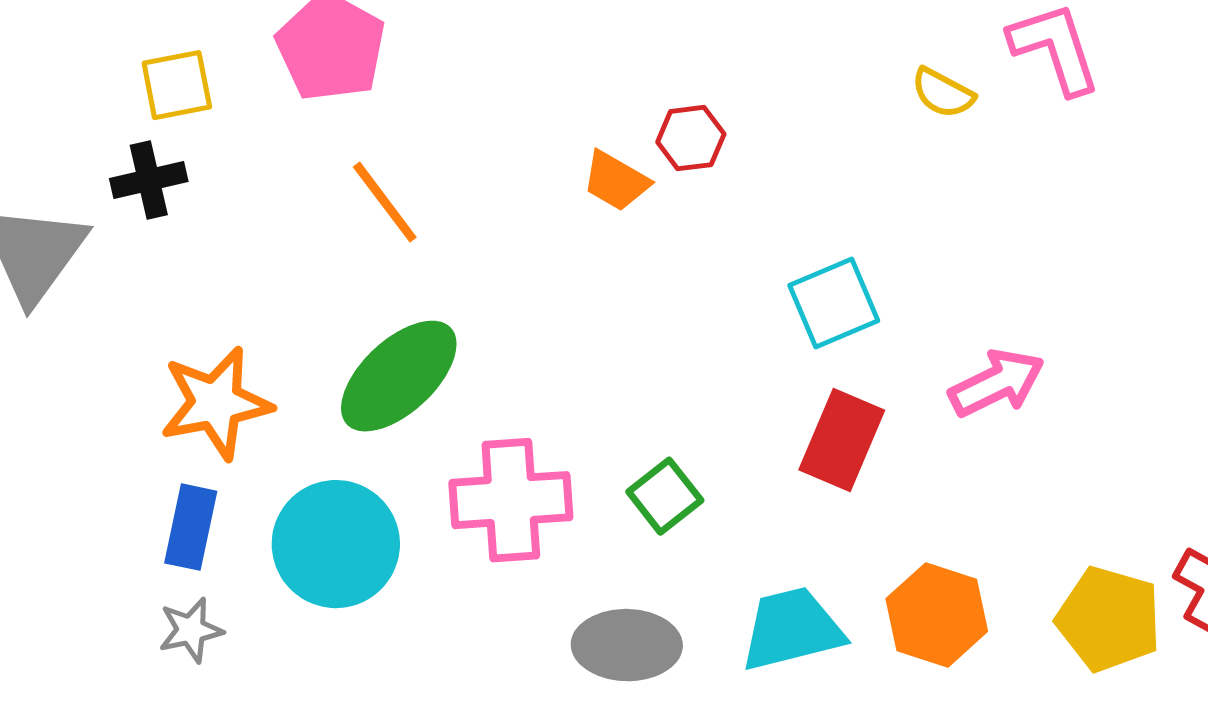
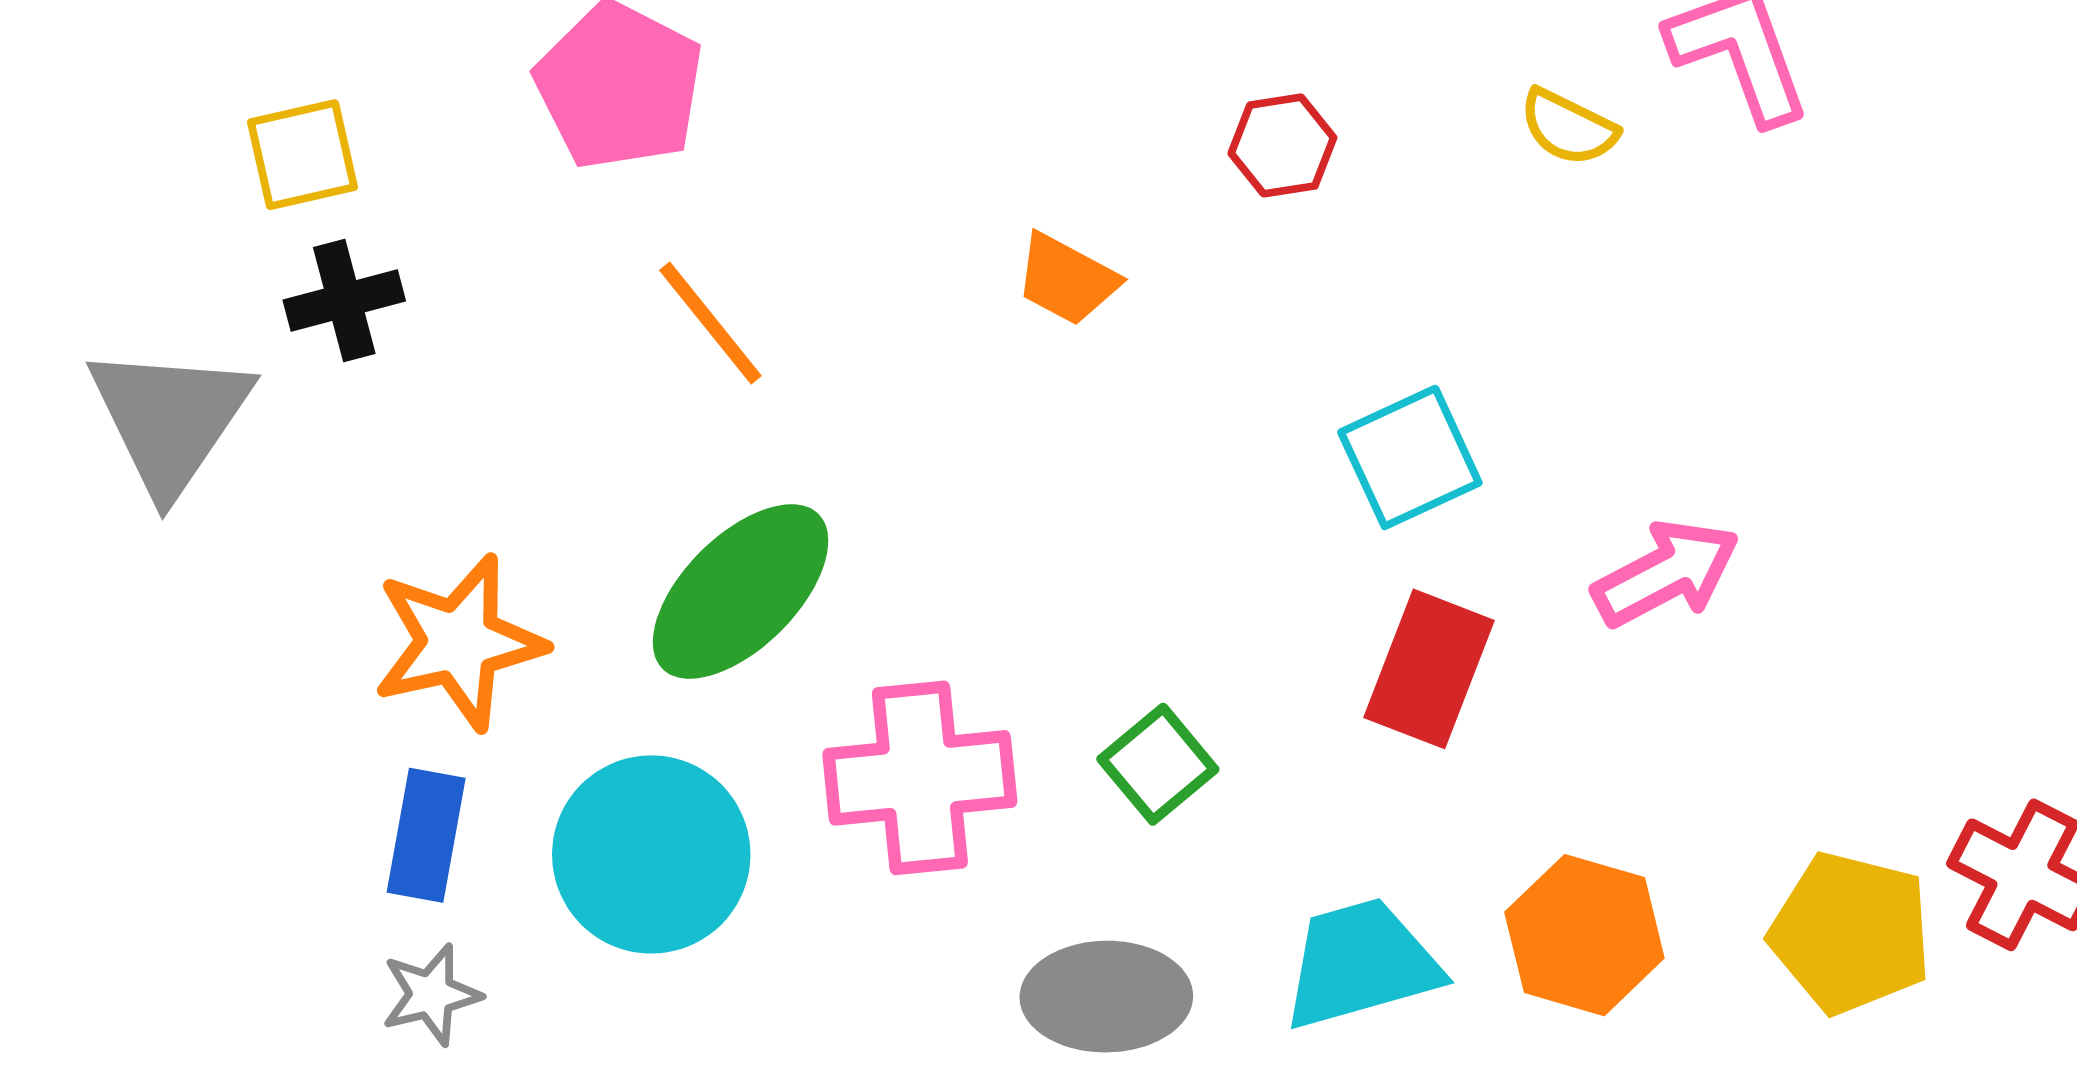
yellow square: (177, 85) -> (302, 155), moved
red hexagon: (691, 138) -> (1282, 146), moved

